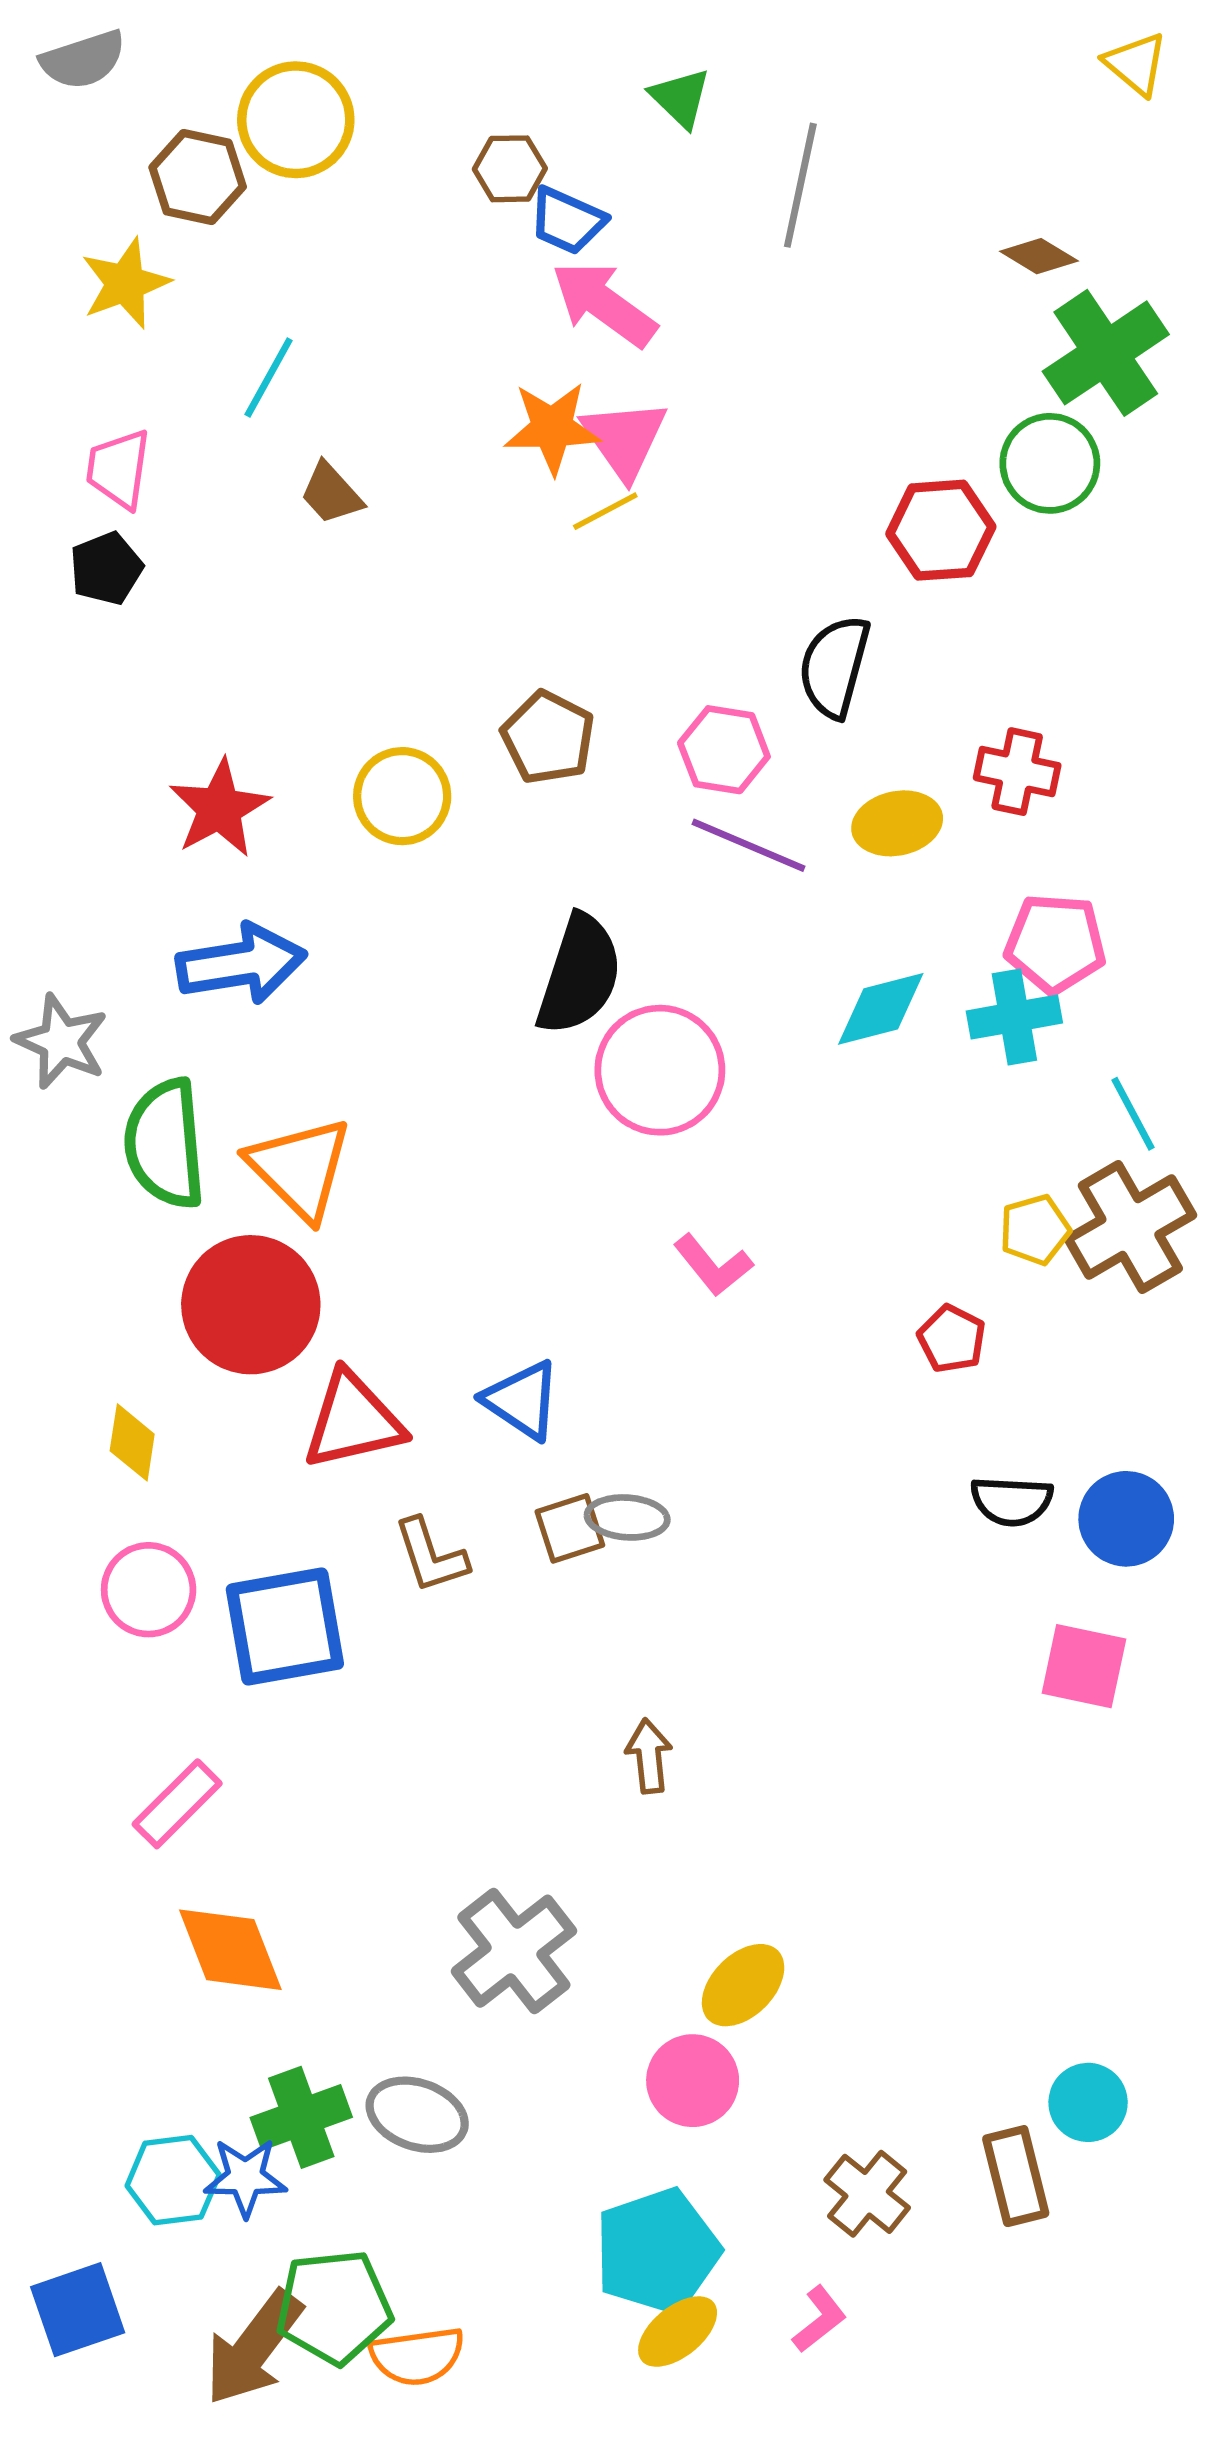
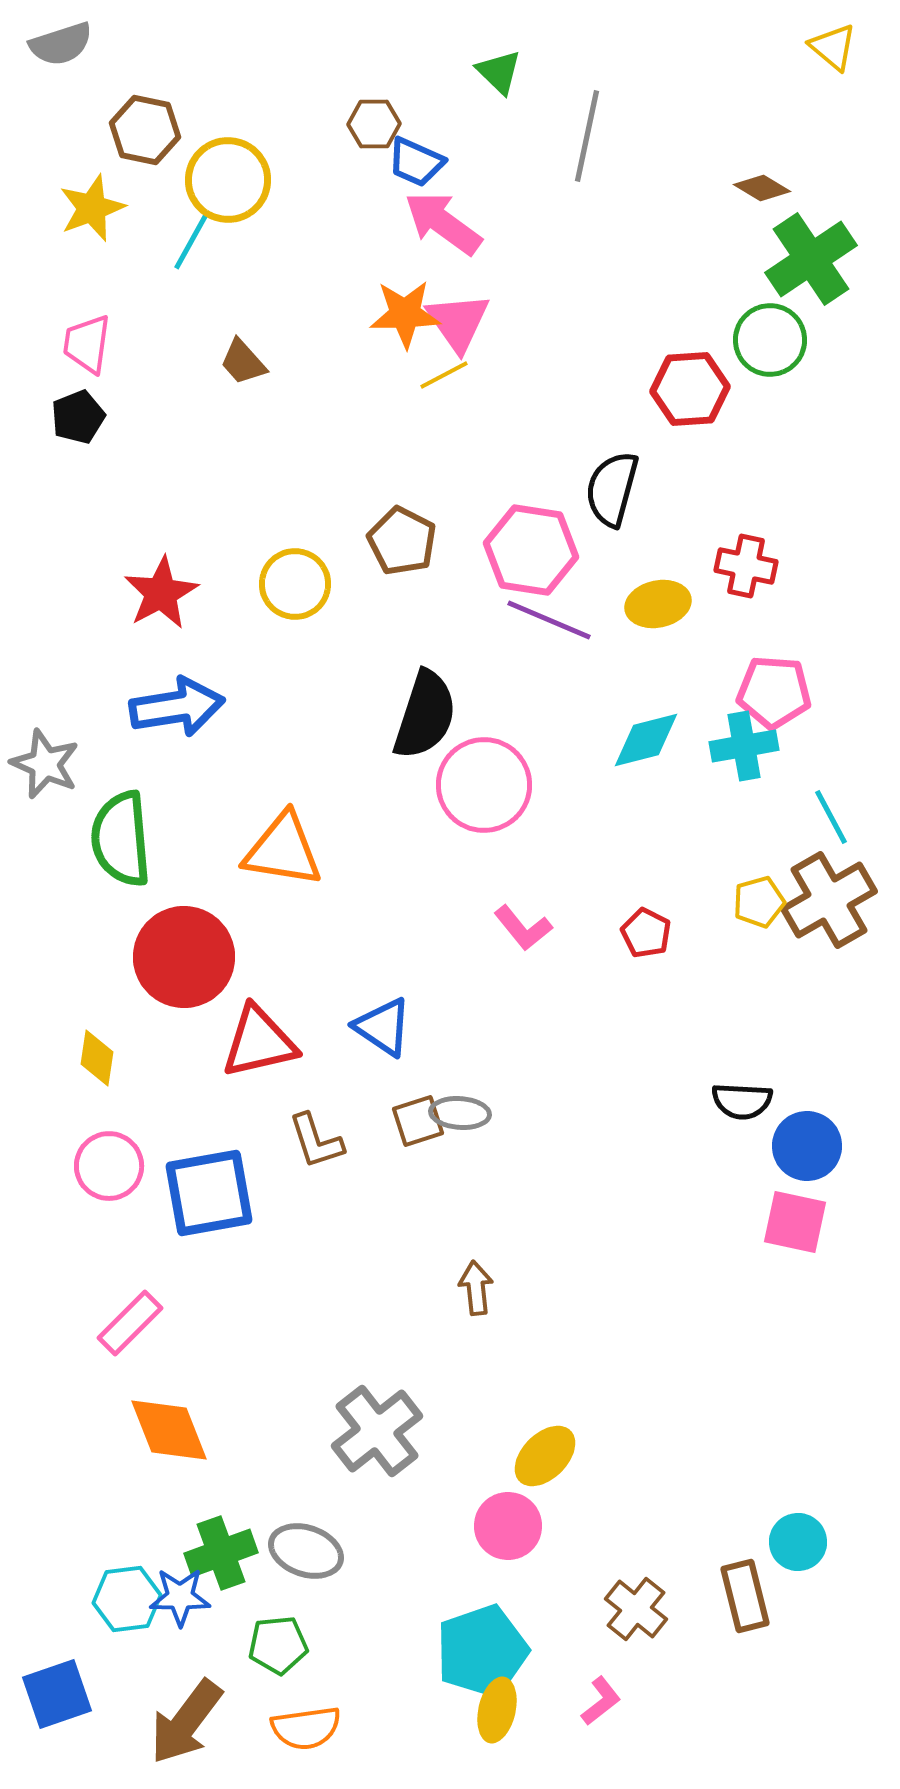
yellow circle: (296, 120) -> (228, 180), moved
cyan line: (269, 377) -> (192, 240), moved
pink hexagon: (724, 750) -> (531, 550), size x1.4
orange triangle: (300, 1168) -> (283, 850), moved, turned -36
red pentagon: (952, 1339) -> (646, 933), moved
blue circle: (1126, 1519) -> (807, 1146), moved
green pentagon: (334, 2307) -> (278, 1645), moved, size x0.7
yellow ellipse: (678, 2332) -> (497, 1710), turned -38

